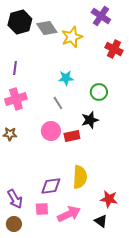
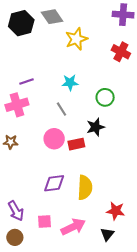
purple cross: (101, 16) -> (123, 15), moved, turned -30
gray diamond: (47, 28) -> (52, 17), moved
purple line: (15, 68) -> (27, 81), moved, turned 64
purple diamond: (51, 186) -> (54, 183), moved
black triangle: (101, 221) -> (107, 234), turned 32

